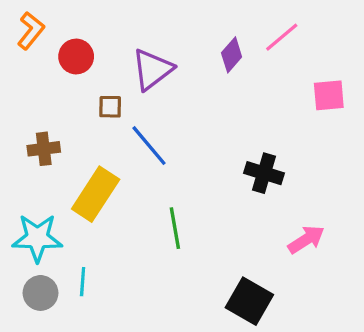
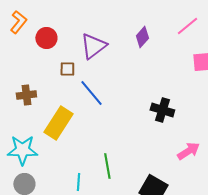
pink line: (282, 37) -> (187, 26), moved
green line: (175, 228) -> (107, 166), moved
cyan line: (83, 282) -> (78, 182), moved

